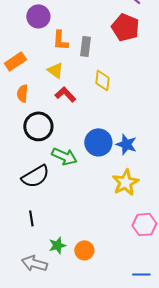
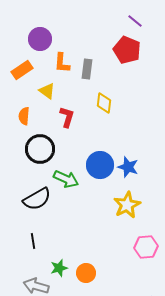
orange rectangle: (15, 61) -> (22, 70), moved
yellow triangle: (55, 70) -> (47, 91), moved
red L-shape: (65, 94) -> (67, 117), turned 60

